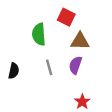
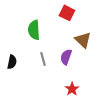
red square: (66, 17) -> (67, 13), moved
brown triangle: (80, 41) -> (83, 40), moved, turned 42

